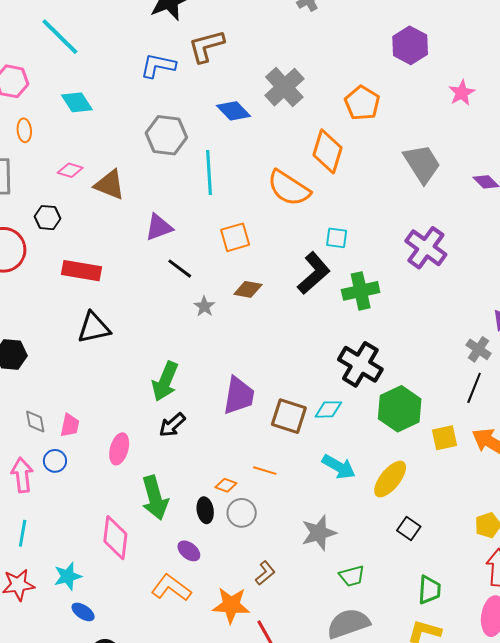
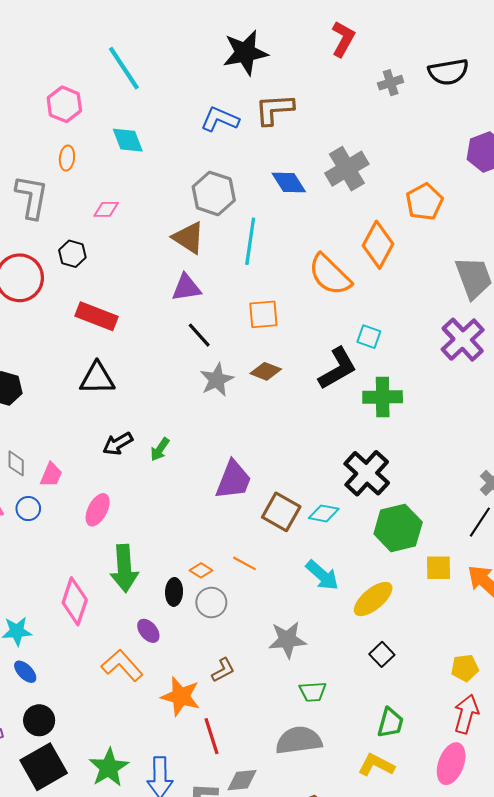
pink diamond: (70, 170) -> (106, 209), turned -30
brown triangle: (110, 185) -> (189, 238), moved
purple cross: (426, 248) -> (463, 340), moved
gray star: (204, 306) -> (217, 380), size x1.5
green arrow: (165, 381) -> (160, 449), size x0.6
black arrow: (172, 425) -> (118, 444), moved

